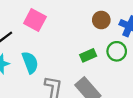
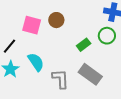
brown circle: (101, 20) -> (56, 20), moved

